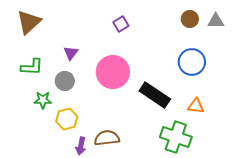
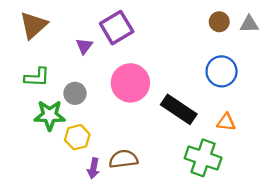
purple square: (121, 24) -> (117, 28), moved, size x1.8
purple triangle: (71, 53) -> (84, 46), moved
green star: (43, 100) -> (50, 115), size x1.5

